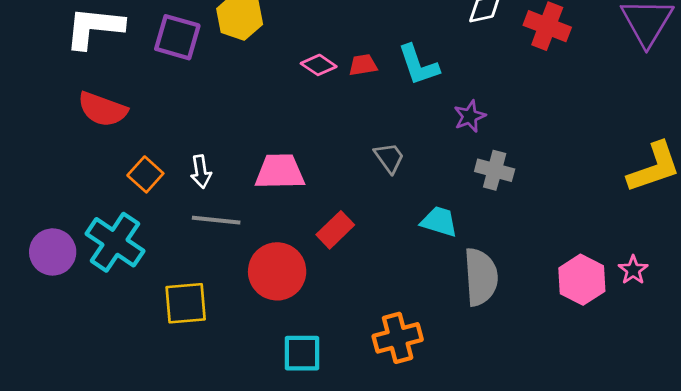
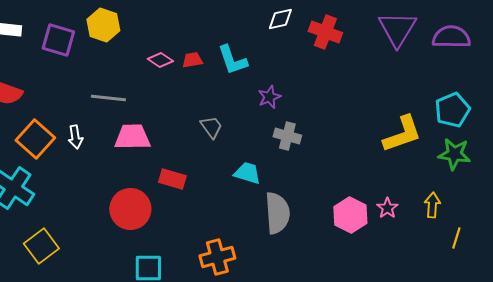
orange square: (145, 174) -> (35, 139), size x1.5
gray line: (216, 220) -> (108, 98), moved
red rectangle: (335, 230) -> (172, 179), turned 60
yellow square: (186, 303) -> (41, 246), moved, turned -32

